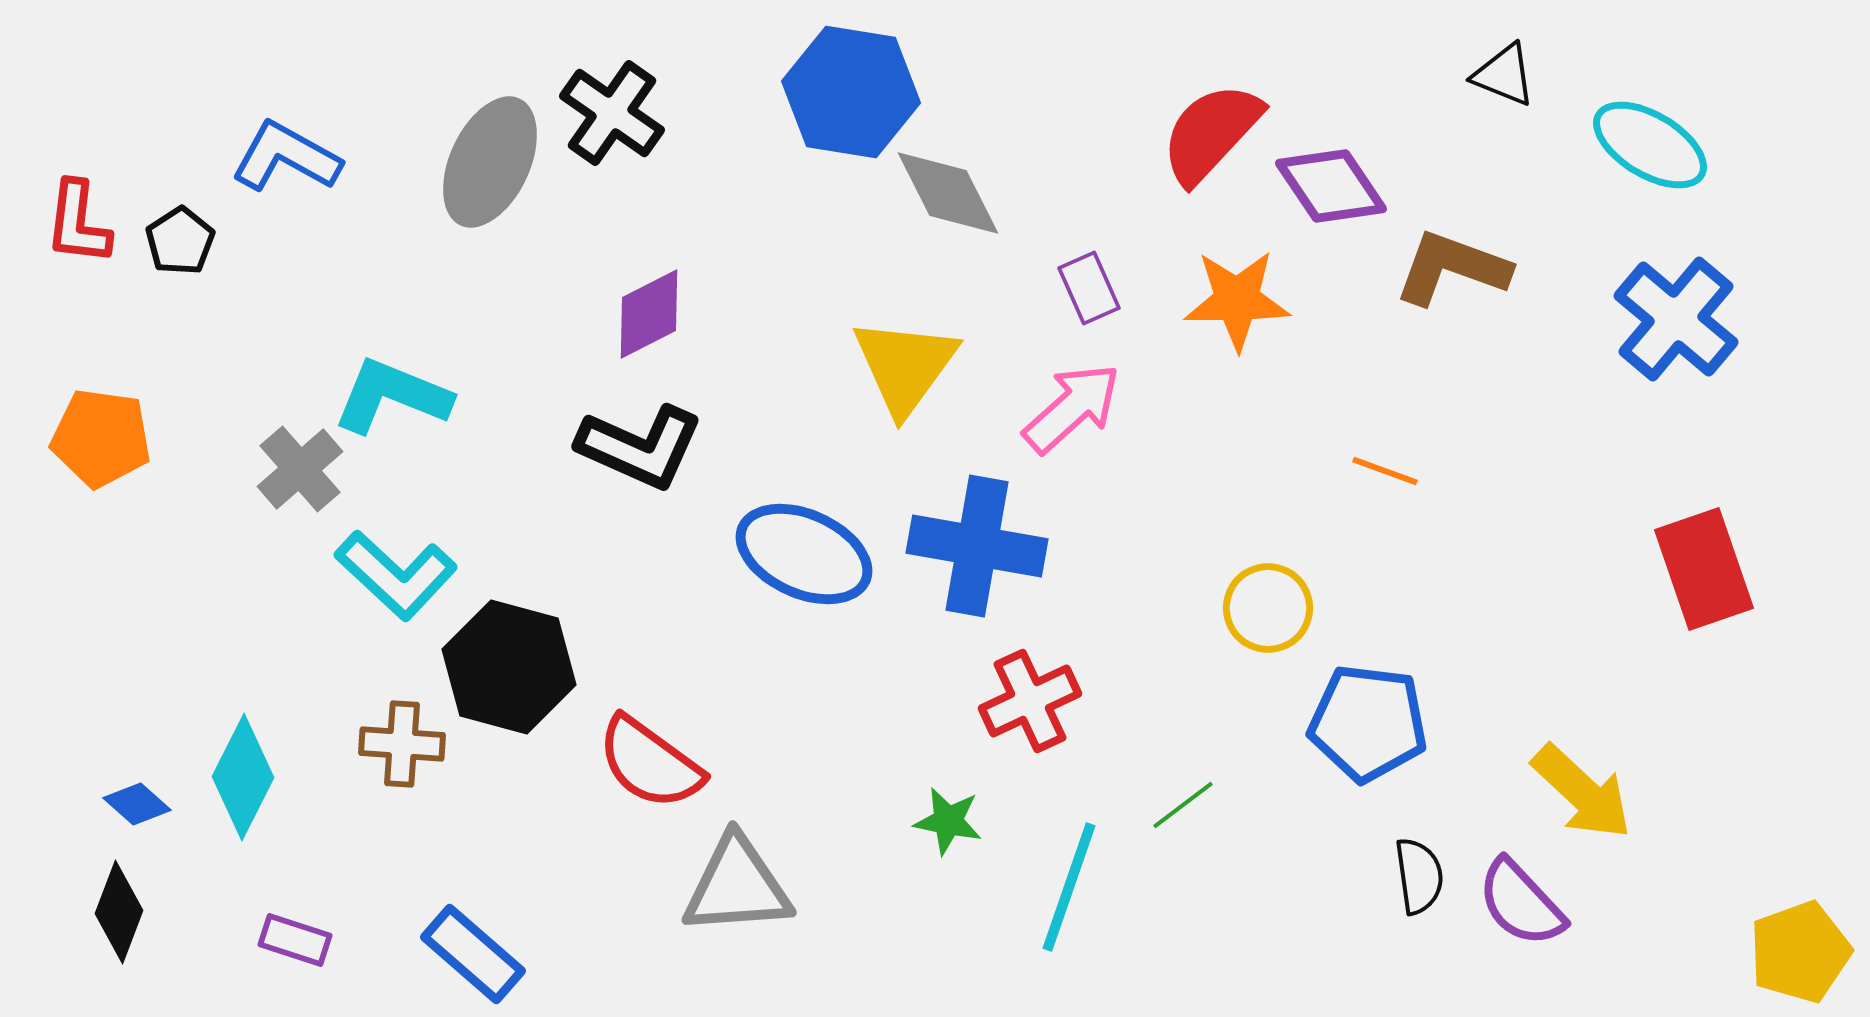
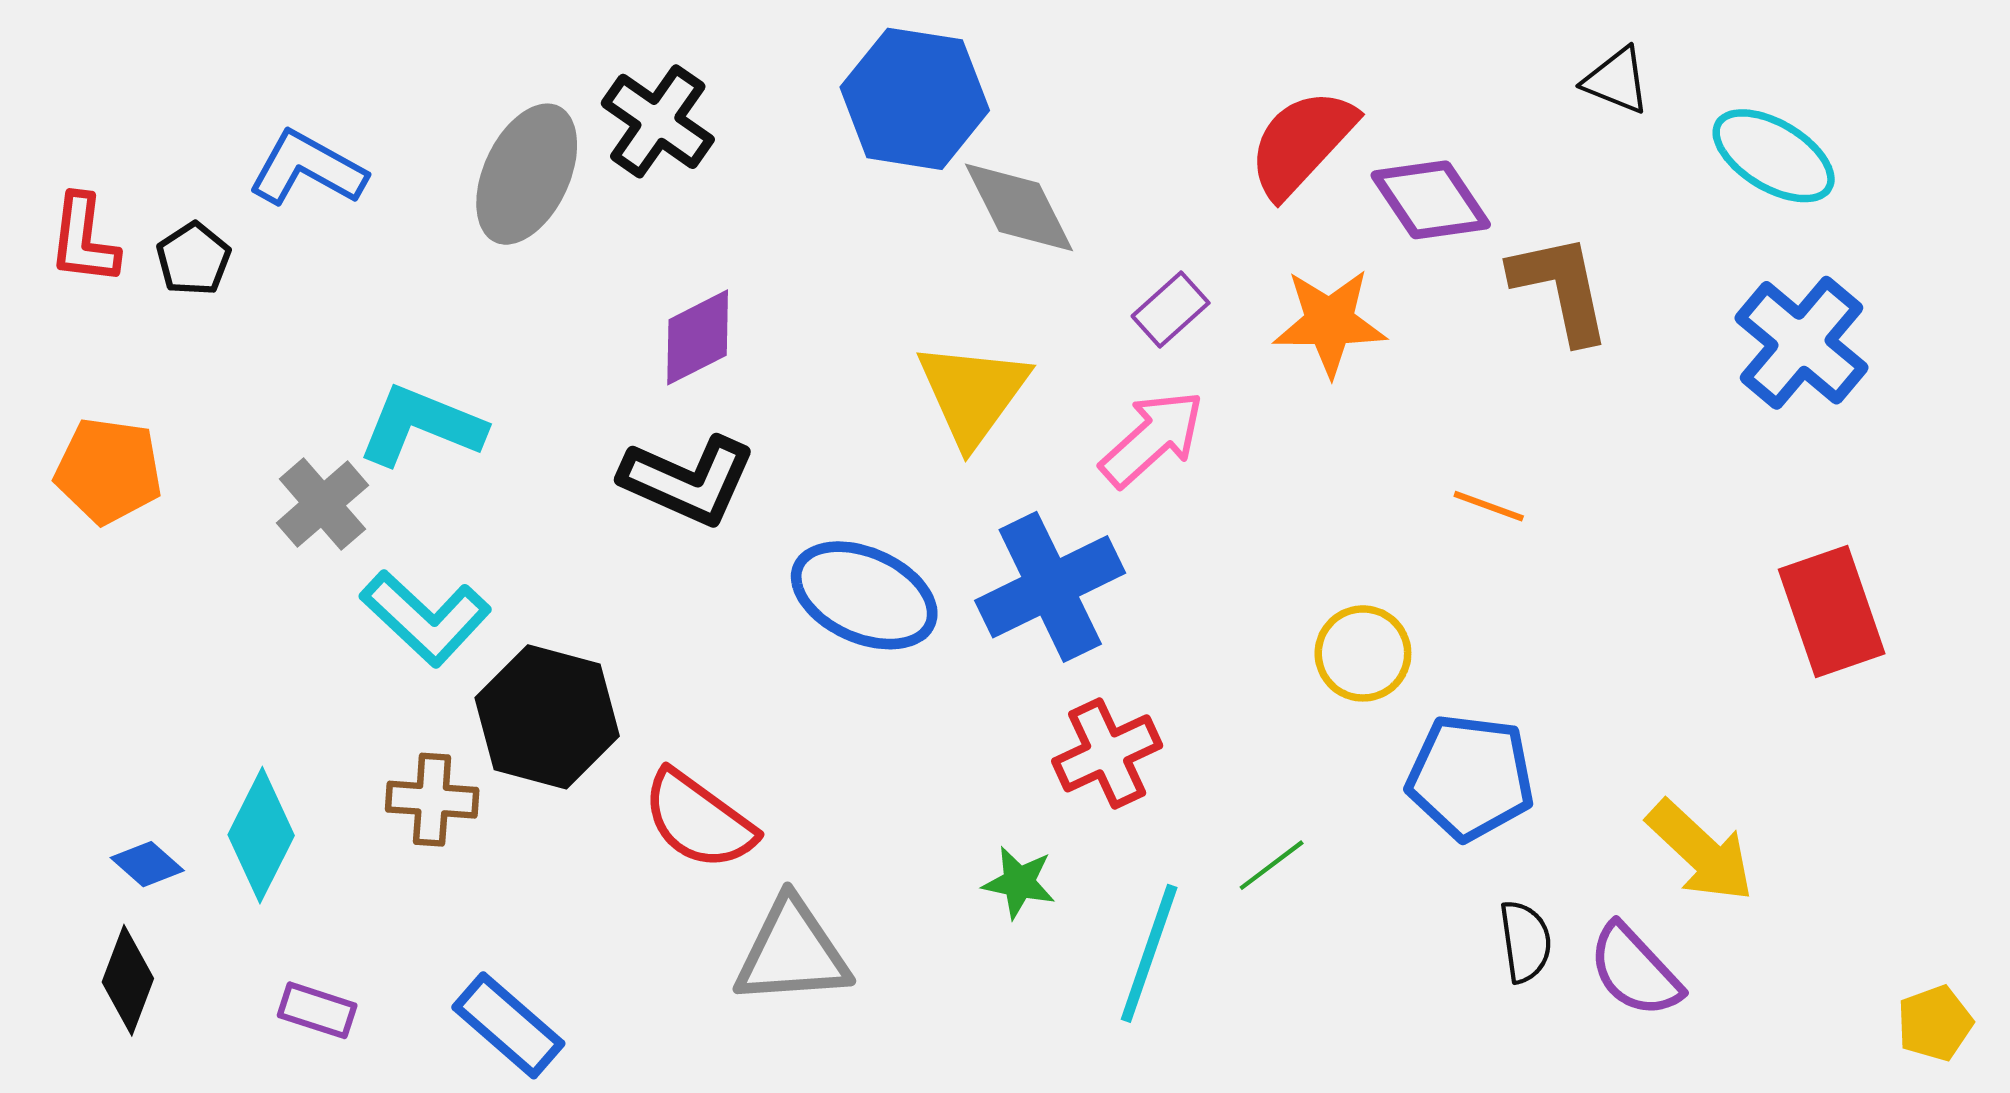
brown L-shape: (1452, 268) -> (1561, 288), turned 58
purple rectangle: (1089, 288) -> (1171, 309), turned 72
blue cross: (977, 546) -> (1050, 587), turned -36
yellow pentagon: (1800, 952) -> (1935, 1023), size x0.7

